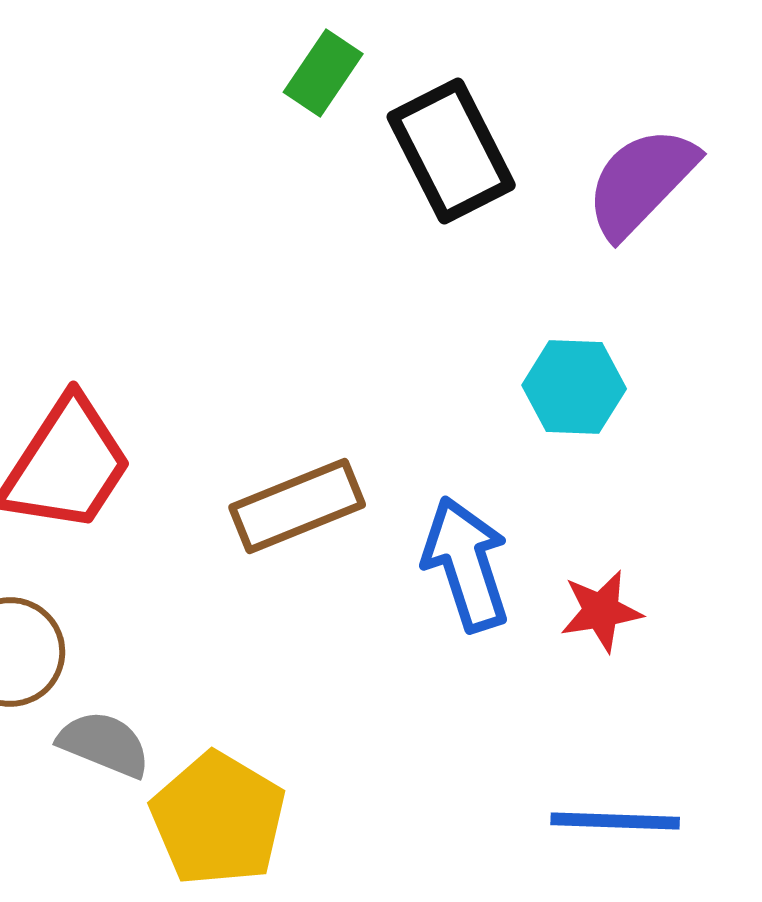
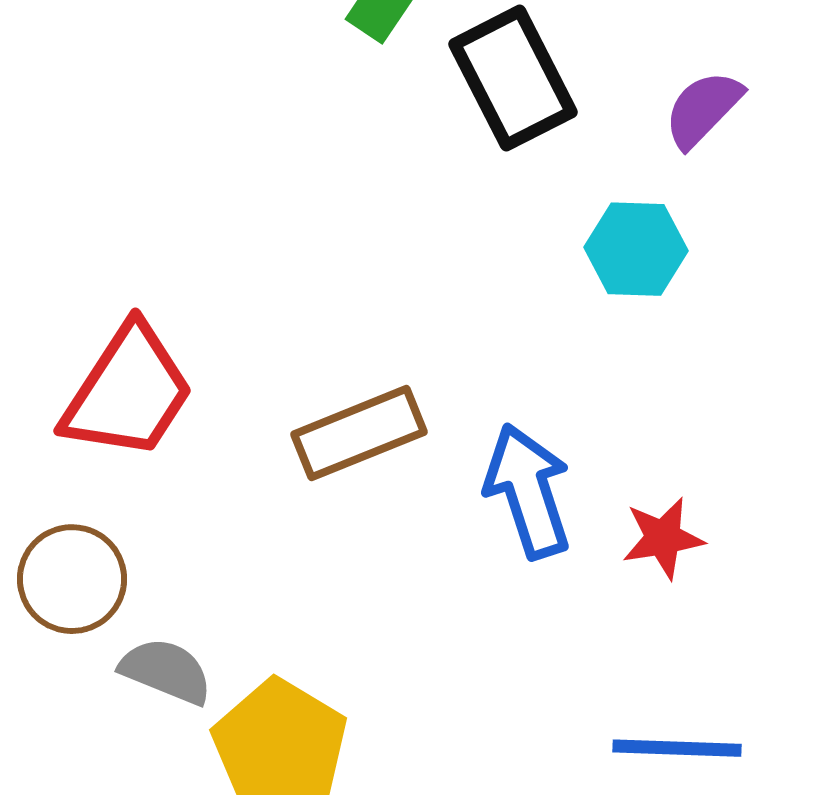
purple semicircle: (641, 182) -> (703, 109), size x0.7
cyan hexagon: (574, 387) -> (636, 249), moved

